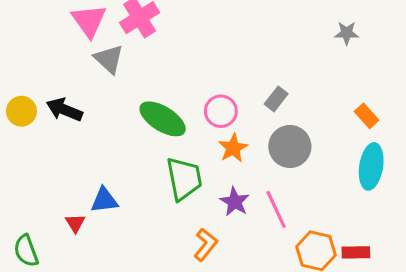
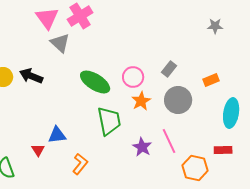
orange rectangle: (367, 116) -> (211, 80), moved, turned -70
purple star: (235, 202) -> (142, 147), moved
orange L-shape: (206, 245) -> (80, 164), moved
red rectangle: (356, 252) -> (223, 150), moved

